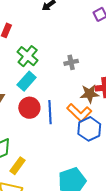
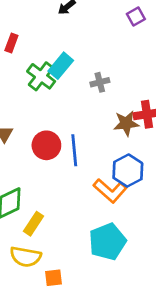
cyan rectangle: (27, 81) -> (61, 66), moved
orange L-shape: (79, 113) -> (110, 191), moved

